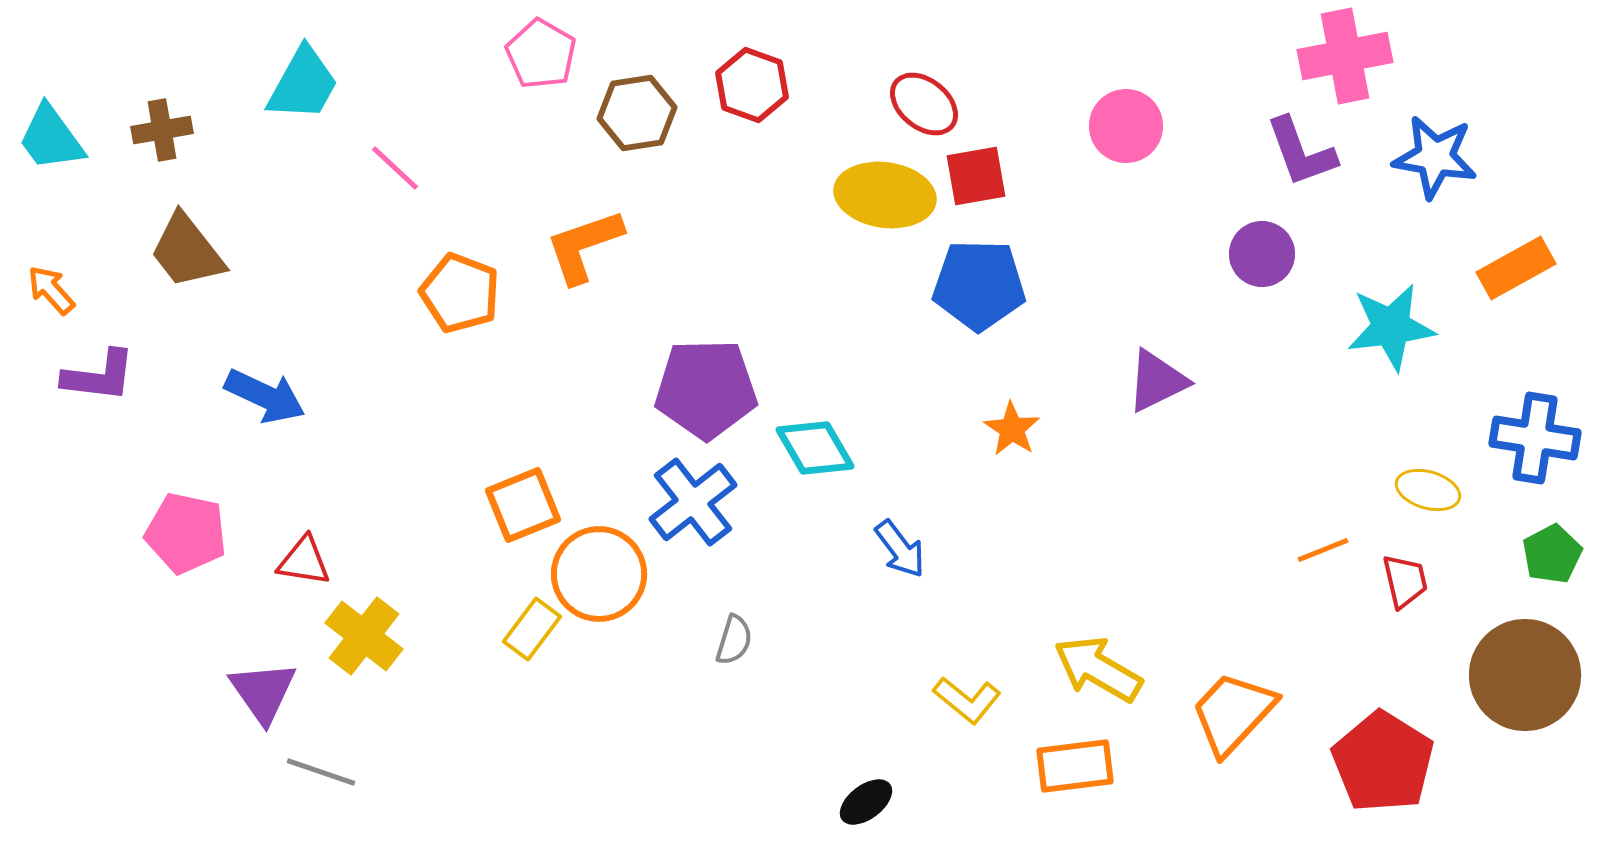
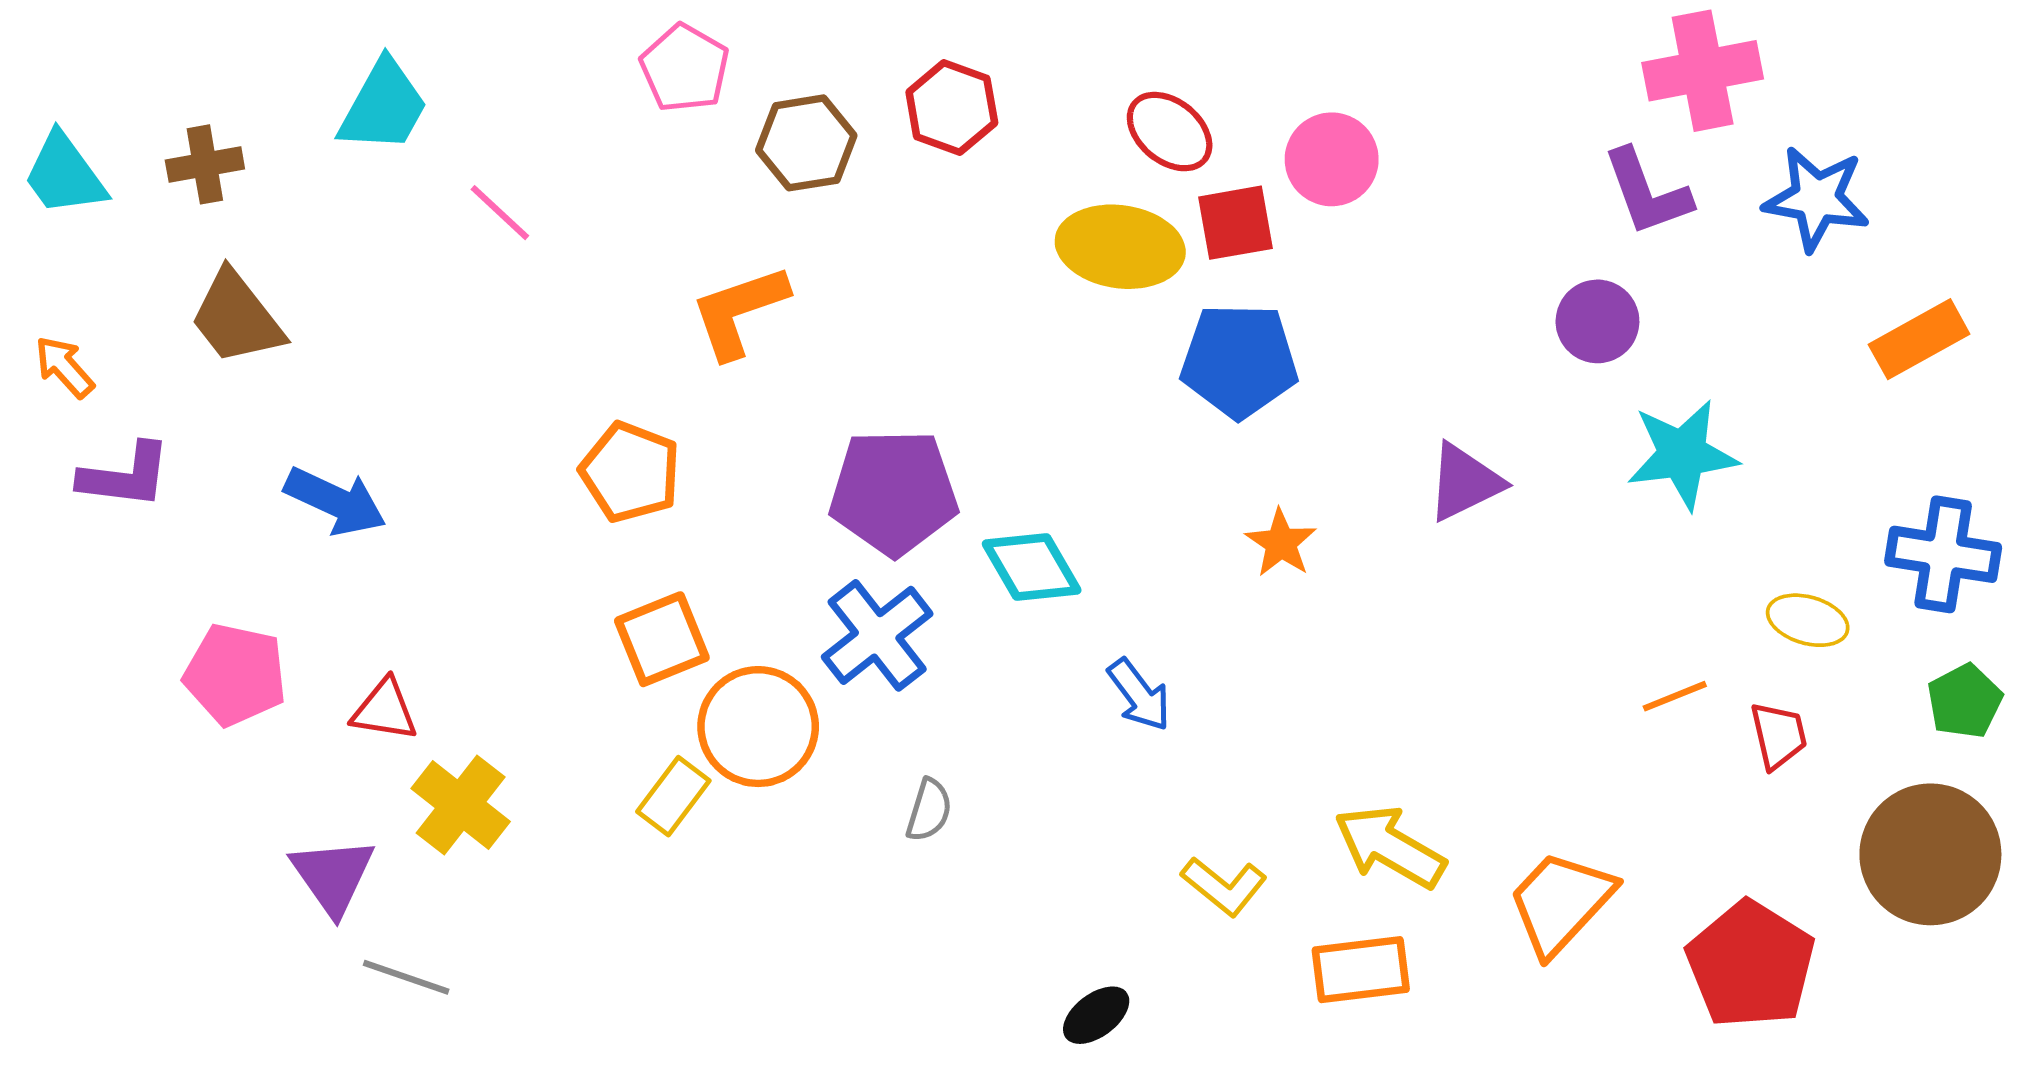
pink circle: (1126, 126) -> (1332, 159), moved
orange pentagon: (460, 293) -> (630, 472), moved
cyan star: (1391, 327) -> (1682, 454), moved

